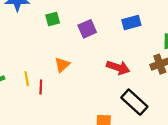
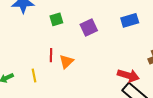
red arrow: (118, 67) -> (128, 76), moved
red line: (41, 87) -> (51, 55), moved

